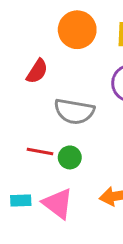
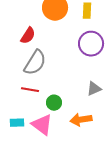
gray semicircle: (74, 111) -> (35, 63), moved, turned -68
green circle: (70, 157) -> (54, 103), moved

